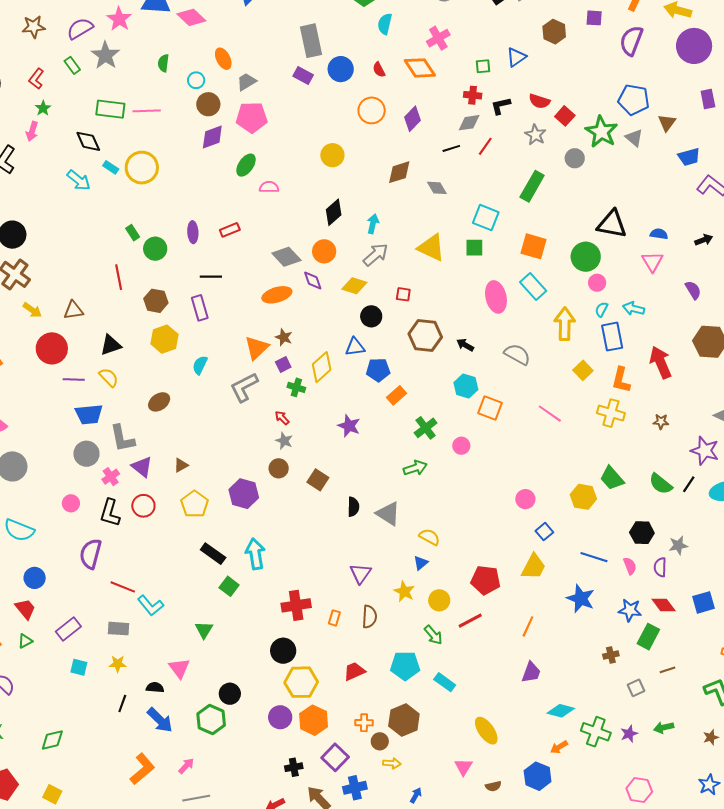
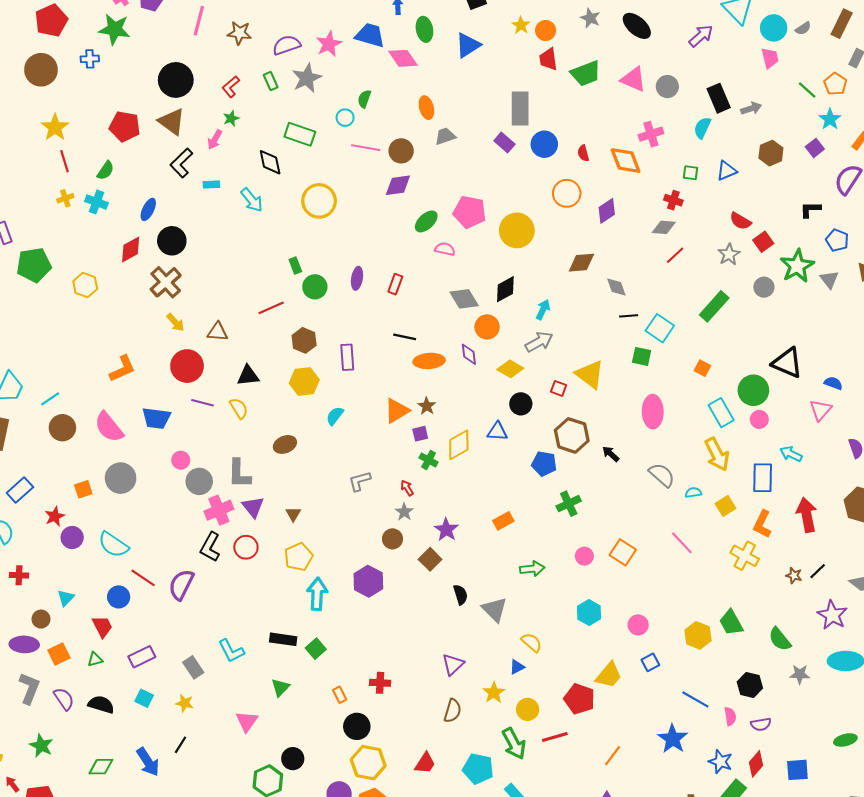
purple square: (594, 18) -> (815, 148), turned 36
cyan semicircle: (385, 24) -> (702, 128), moved
cyan circle: (196, 80) -> (345, 118), moved
blue pentagon: (634, 100) -> (837, 240), size x0.7
black L-shape: (501, 106) -> (810, 210), moved
pink line: (147, 111) -> (366, 148), moved
pink pentagon: (252, 117) -> (470, 212), moved
black line: (451, 148) -> (629, 316), moved
yellow circle: (332, 155) -> (517, 230), size x1.4
cyan rectangle: (111, 167) -> (211, 185), moved, turned -49
red rectangle: (230, 230) -> (395, 284), turned -60
orange square: (534, 246) -> (702, 368), size x0.6
yellow triangle: (431, 248) -> (590, 374), moved
gray diamond: (286, 257) -> (464, 299), moved
red line: (119, 277) -> (271, 308), turned 65
black line: (211, 277) -> (405, 337), moved
cyan rectangle: (533, 287) -> (721, 413), moved
cyan semicircle: (602, 309) -> (693, 493), moved, turned 42
yellow arrow: (565, 324) -> (717, 454), turned 140
blue pentagon: (378, 370) -> (544, 464), moved
cyan hexagon: (466, 386) -> (589, 613), moved
gray L-shape: (244, 387) -> (360, 481), moved, size x0.7
orange rectangle: (396, 395) -> (503, 521), moved
orange square: (490, 408) -> (623, 552), moved
blue trapezoid: (89, 414) -> (156, 418), moved
purple star: (349, 426) -> (446, 530), moved
green cross: (426, 428) -> (569, 504), moved
brown triangle: (181, 465) -> (293, 514), turned -42
pink cross: (111, 477) -> (219, 510), size x1.5
black line: (689, 484) -> (818, 571), moved
purple hexagon: (244, 494) -> (368, 581), moved
pink circle: (71, 503) -> (181, 460), moved
black semicircle: (353, 507) -> (460, 595), turned -30
gray star: (678, 545) -> (800, 674), moved
black rectangle: (213, 554) -> (283, 639), moved, turned -40
cyan arrow: (255, 554) -> (317, 594), moved
yellow trapezoid: (534, 567) -> (609, 675), moved
purple semicircle: (660, 567) -> (761, 724), turned -114
red line: (123, 587) -> (143, 578), moved
red cross: (296, 605) -> (380, 683), size x0.7
red diamond: (664, 605) -> (756, 764), turned 65
orange rectangle: (334, 618) -> (340, 695), moved, turned -56
gray rectangle: (118, 629) -> (193, 667), turned 40
green arrow: (433, 635) -> (514, 744), size x1.4
red trapezoid: (354, 671) -> (425, 763), turned 135
black semicircle: (155, 687) -> (101, 704), moved, size x1.4
blue arrow: (160, 720) -> (148, 762), moved

